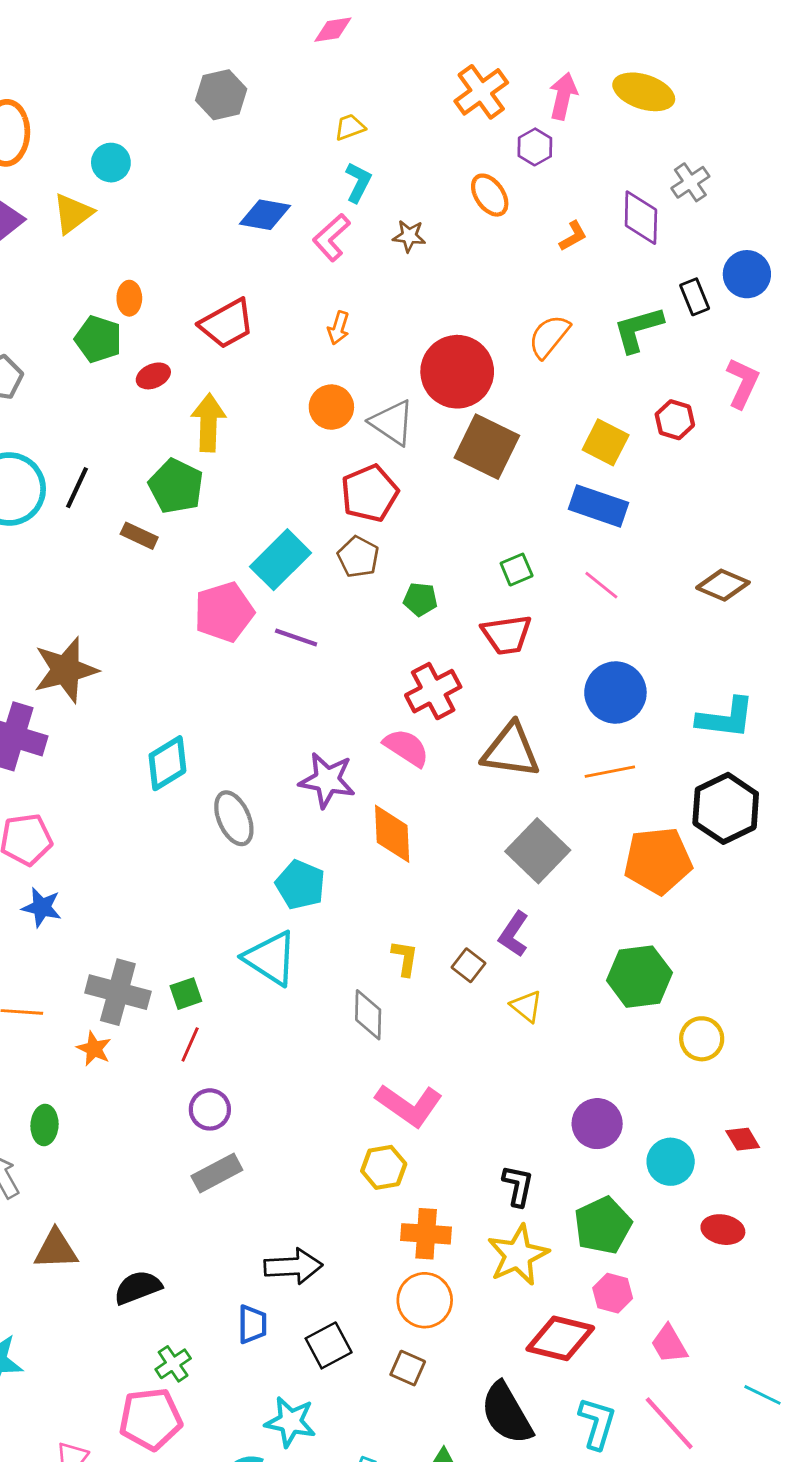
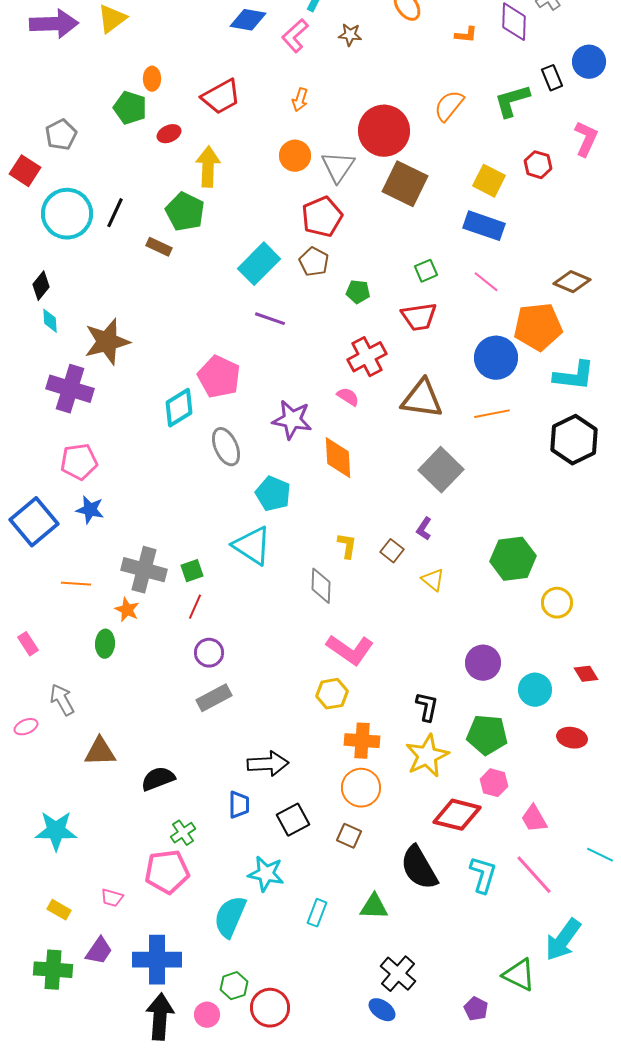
orange L-shape: (573, 236) -> (466, 35), turned 35
gray triangle: (392, 423) -> (338, 167), turned 30
pink pentagon: (224, 612) -> (219, 377), moved, turned -30
pink semicircle: (406, 748) -> (348, 397), size x0.7
orange pentagon: (658, 861) -> (538, 327), moved
purple L-shape: (514, 934) -> (424, 529), size x0.7
green ellipse: (44, 1125) -> (105, 644), moved
green pentagon: (603, 1225) -> (487, 735), turned 30

